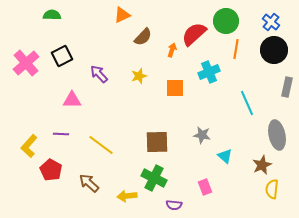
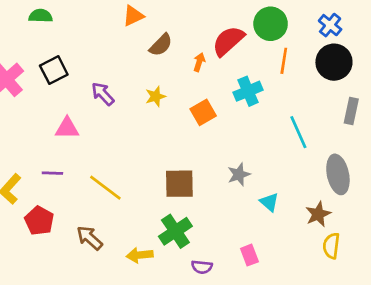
orange square: (175, 88) -> (203, 112), turned -30
gray star: (202, 135) -> (239, 174), turned -30
green cross: (154, 178) -> (175, 231), turned 30
pink rectangle: (205, 187) -> (249, 255), moved

